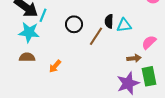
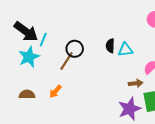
cyan star: (29, 32) -> (29, 57), turned -30
brown line: (96, 36) -> (67, 61), moved
brown semicircle: (27, 57) -> (27, 95), moved

